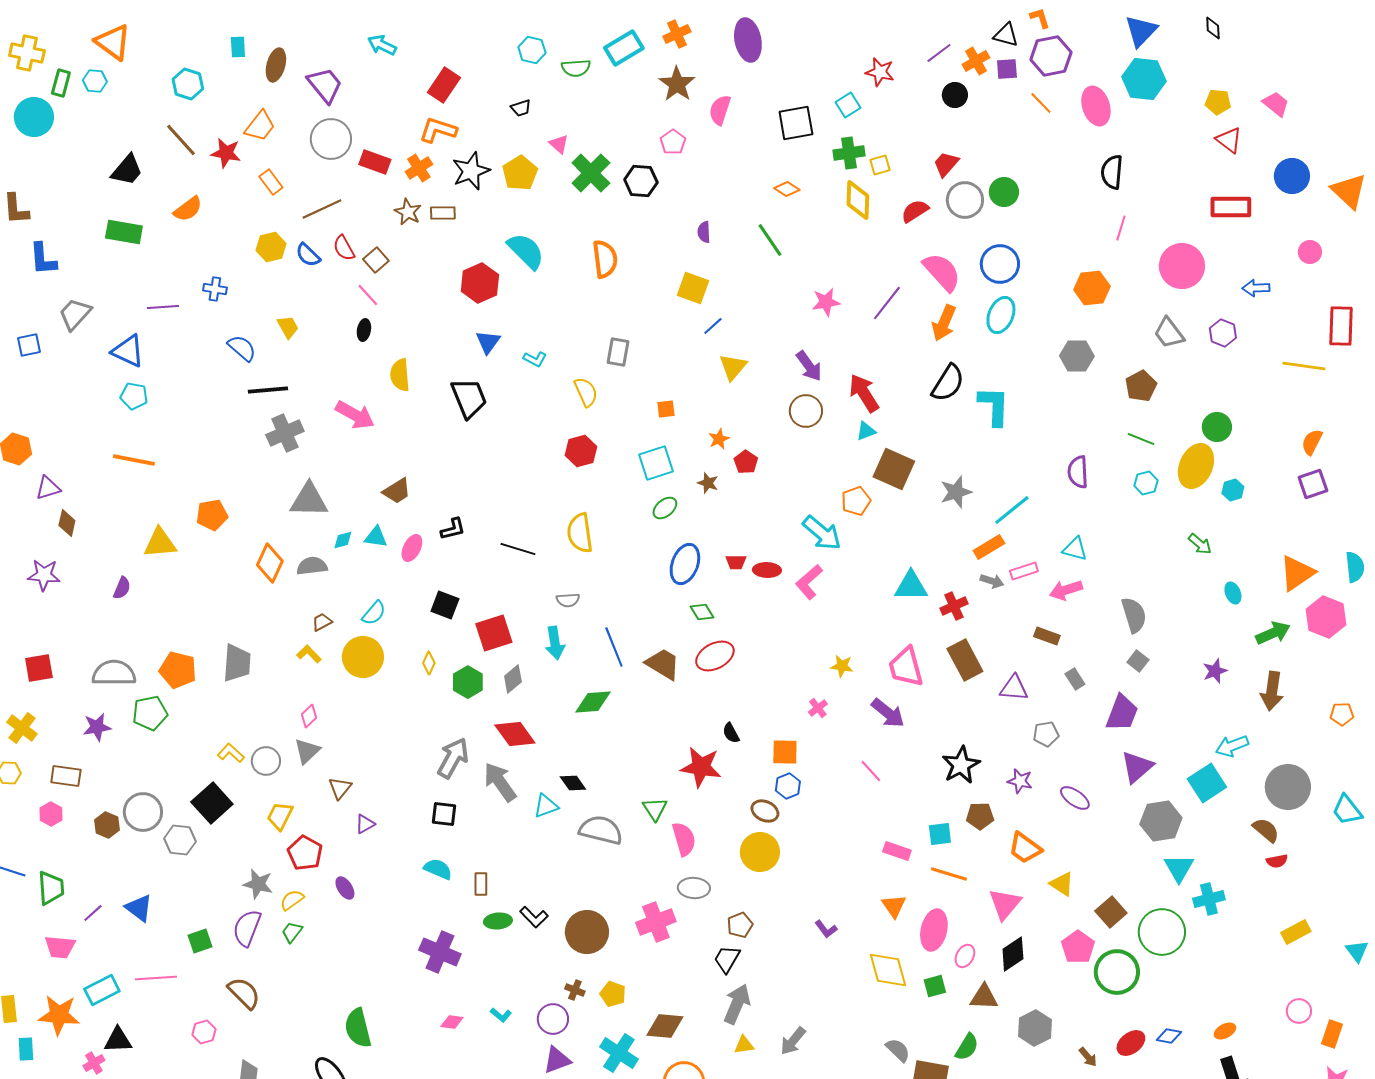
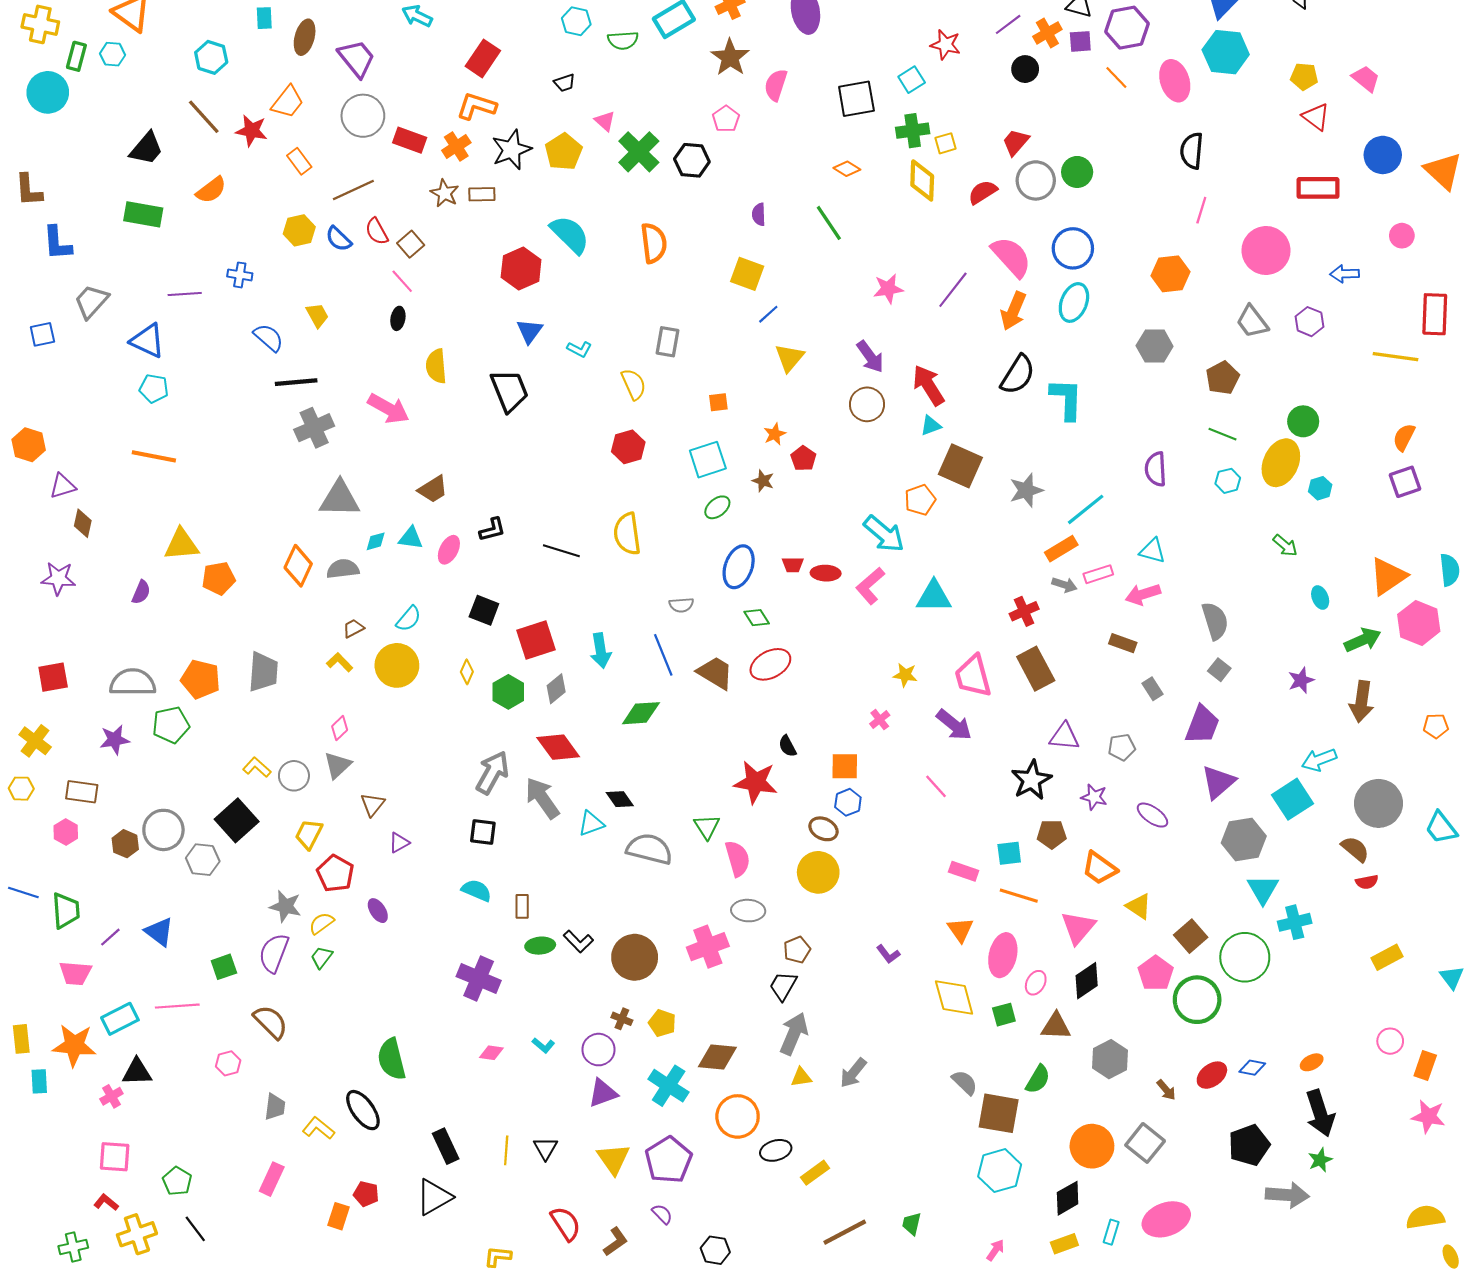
orange pentagon: (212, 515) -> (219, 578), moved
cyan triangle: (911, 586) -> (934, 596), moved
gray semicircle: (568, 600) -> (681, 605), moved
purple triangle: (1014, 688) -> (1064, 737), moved

